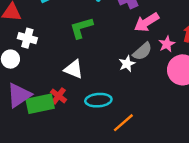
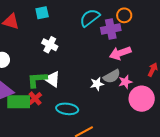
green L-shape: (81, 28) -> (37, 80), moved
white cross: (27, 38) -> (50, 45), moved
pink star: (167, 44) -> (125, 82), moved

